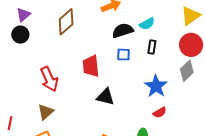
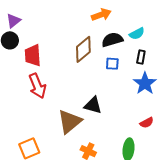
brown diamond: (66, 22) -> (83, 49), moved
red trapezoid: (91, 66) -> (33, 55), moved
blue star: (156, 86) -> (145, 83), moved
brown triangle: (46, 112) -> (70, 121), moved, size x1.5

